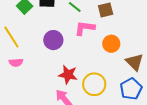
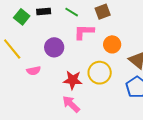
pink semicircle: (16, 63) -> (34, 71), moved
yellow circle: (94, 84) -> (100, 73), moved

